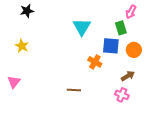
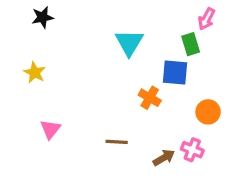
orange circle: (134, 50) -> (208, 112), moved
brown arrow: (128, 76) -> (164, 158), moved
pink triangle: (14, 82) -> (50, 129), moved

